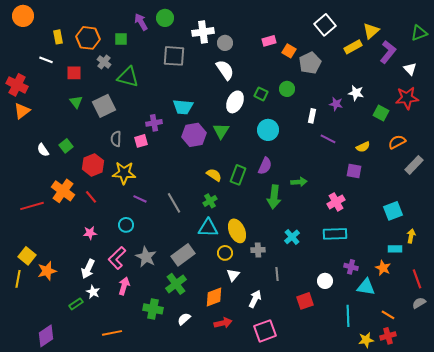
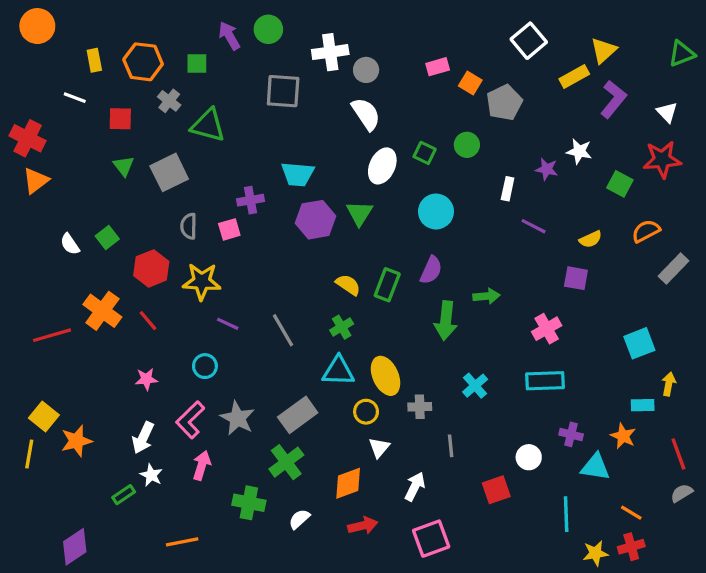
purple L-shape: (388, 52) -> (613, 99), moved

